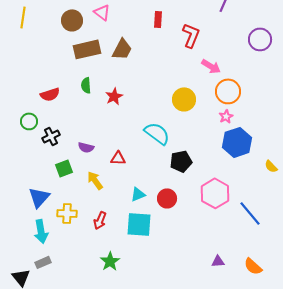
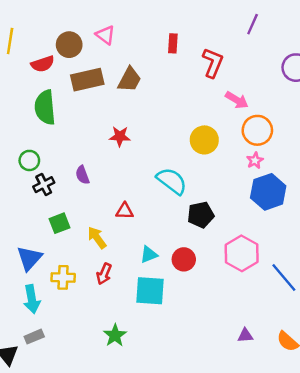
green semicircle: (86, 85) -> (45, 107), moved, size x1.8
red semicircle: (50, 94) -> (43, 64), moved
red star: (114, 96) -> (120, 136), turned 30
green circle: (29, 121) -> (29, 160), moved
purple semicircle: (86, 147) -> (82, 175), moved, turned 56
red arrow: (100, 220) -> (104, 274), moved

